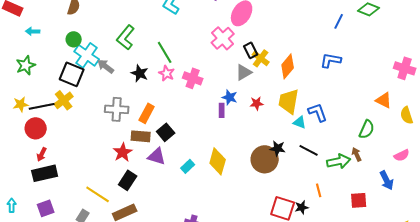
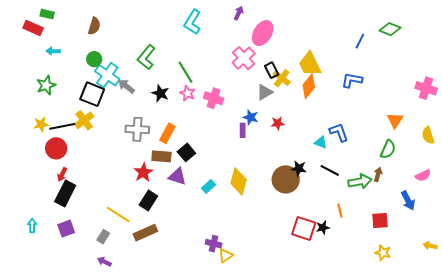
orange triangle: (384, 100) -> (395, 120), moved, turned 36
yellow trapezoid: (289, 101) -> (310, 64), moved, turned -36
brown arrow: (357, 154) -> (378, 174), turned 40
black rectangle: (45, 173) -> (65, 193), turned -50

